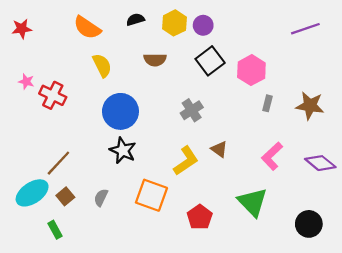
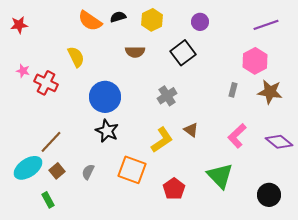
purple circle: (203, 25) -> (200, 22), moved
orange semicircle: (87, 28) -> (90, 21), moved
yellow semicircle: (102, 65) -> (76, 57), moved
pink hexagon: (251, 70) -> (255, 61), moved

